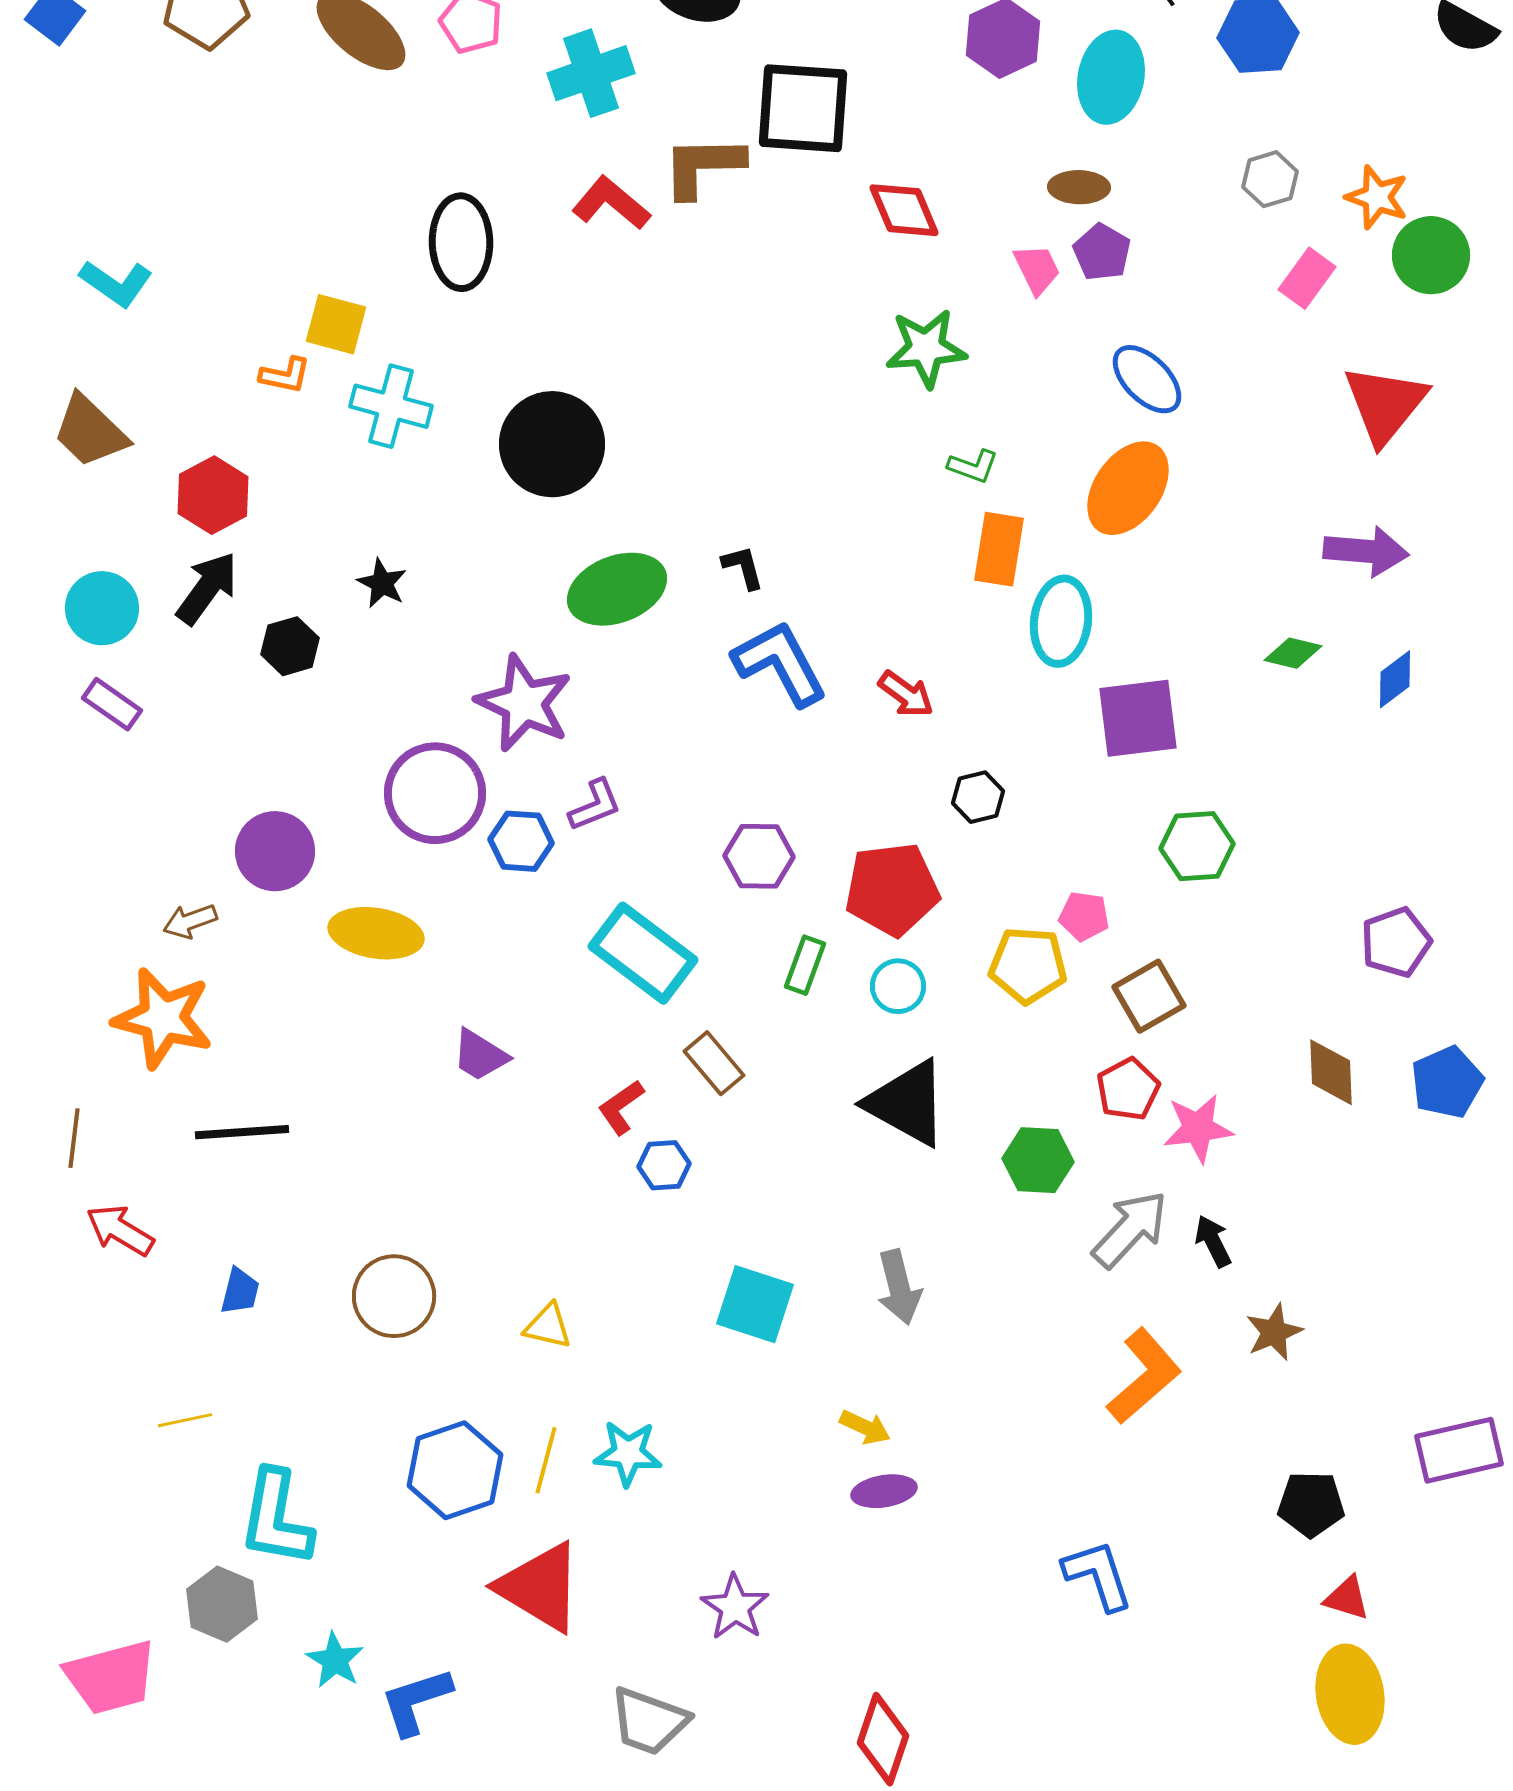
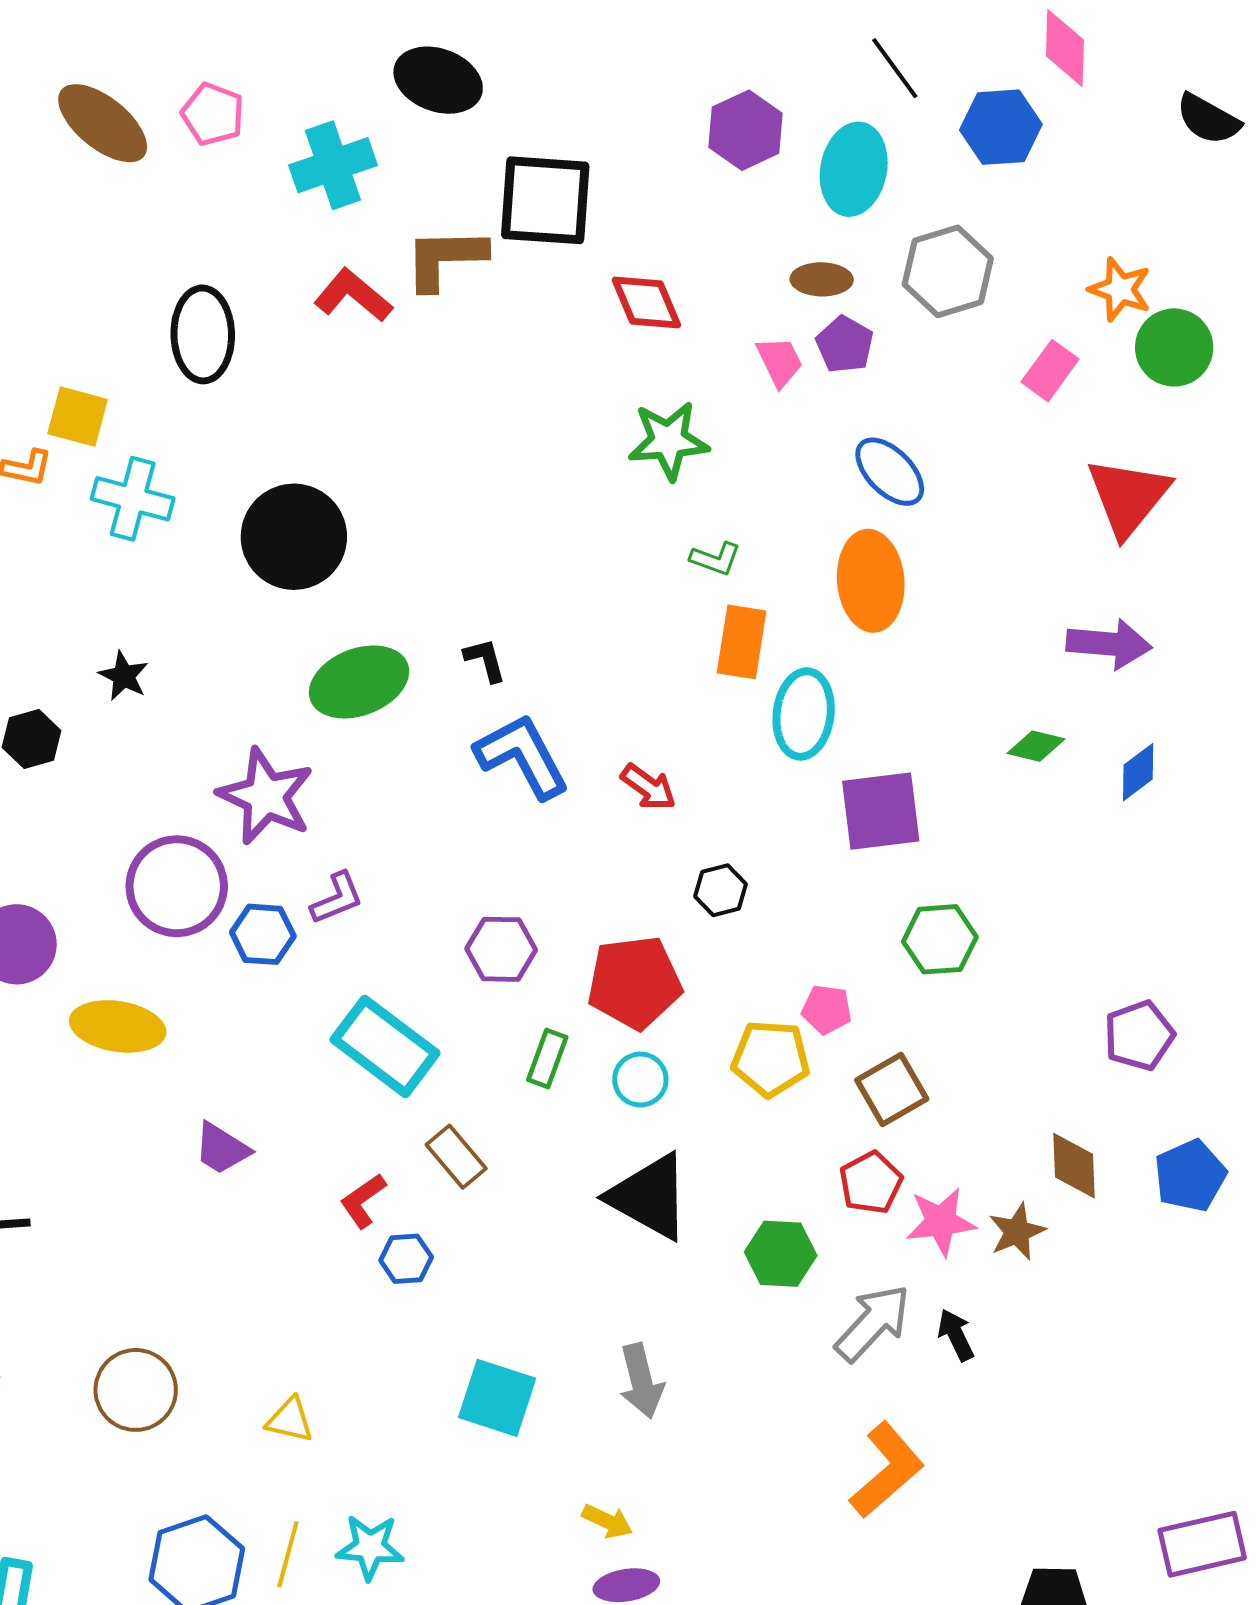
gray hexagon: (1270, 179) -> (948, 271), moved, size x1.6
orange ellipse: (1128, 488) -> (871, 581), turned -40
brown star: (1274, 1332) -> (1017, 1232), moved

